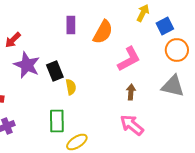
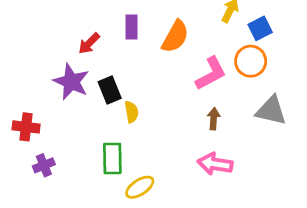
red arrow: (13, 40) -> (89, 43), moved
orange circle: (177, 50) -> (251, 61), moved
pink arrow: (132, 125) -> (215, 164), turned -30

